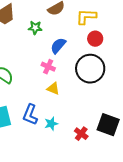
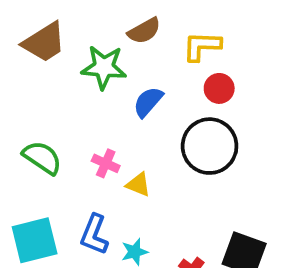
green star: (35, 28) -> (104, 67), size x1.6
pink cross: (48, 67) -> (106, 163), moved

